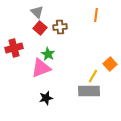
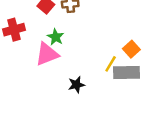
gray rectangle: (89, 91) -> (127, 72), moved
black star: (46, 98) -> (76, 85), moved

